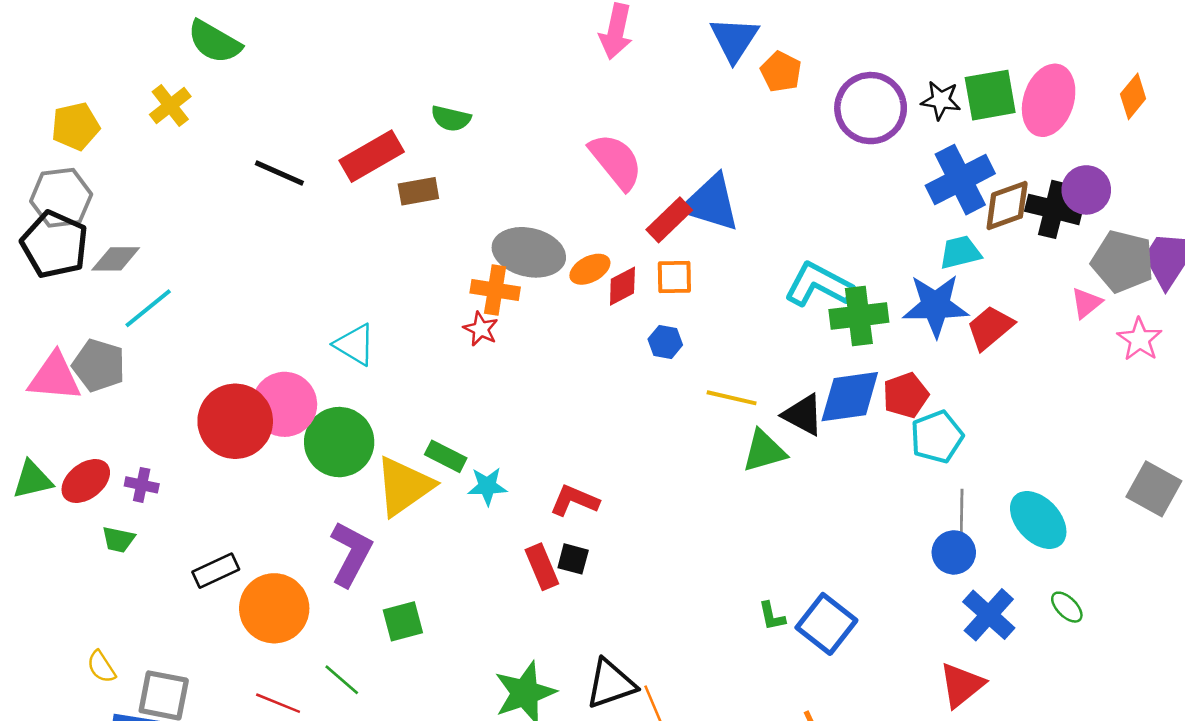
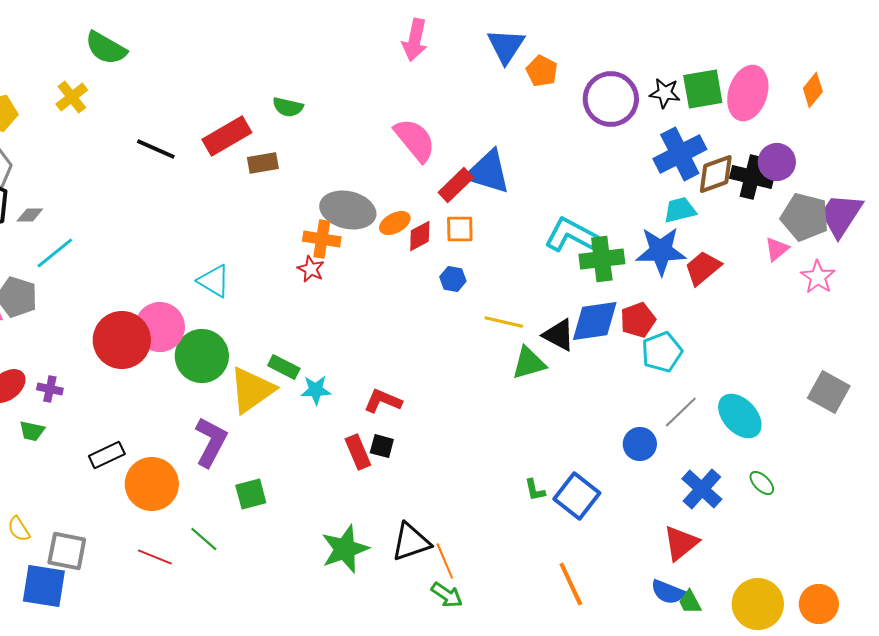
gray diamond: (116, 259) -> (30, 215), size x0.7
gray line: (962, 515) -> (681, 412), turned 45
blue circle: (954, 552) -> (640, 444), moved

